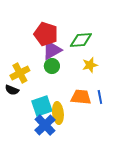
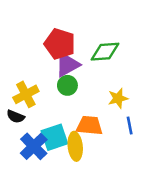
yellow star: (90, 65) -> (118, 98), moved
orange trapezoid: (81, 97) -> (89, 126), moved
blue cross: (45, 125) -> (34, 146), moved

